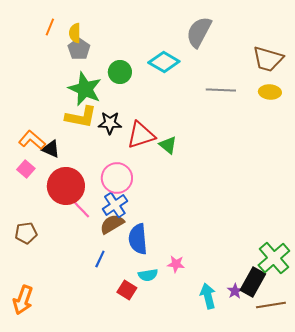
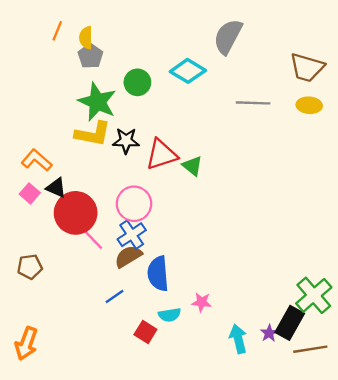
black triangle: (51, 149) -> (56, 188), moved
blue line: (100, 259) -> (115, 297), turned 30

